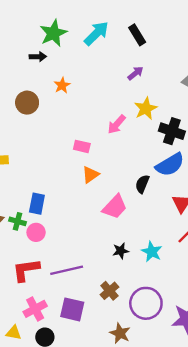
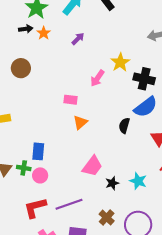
purple arrow: (135, 73) -> (78, 39), moved
orange star: (62, 85) -> (44, 33), moved
pink trapezoid: (115, 207) -> (92, 166), moved

